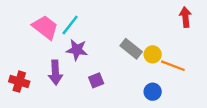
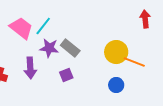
gray rectangle: (131, 49) -> (70, 48), moved
yellow circle: (153, 54) -> (116, 52), size x1.5

